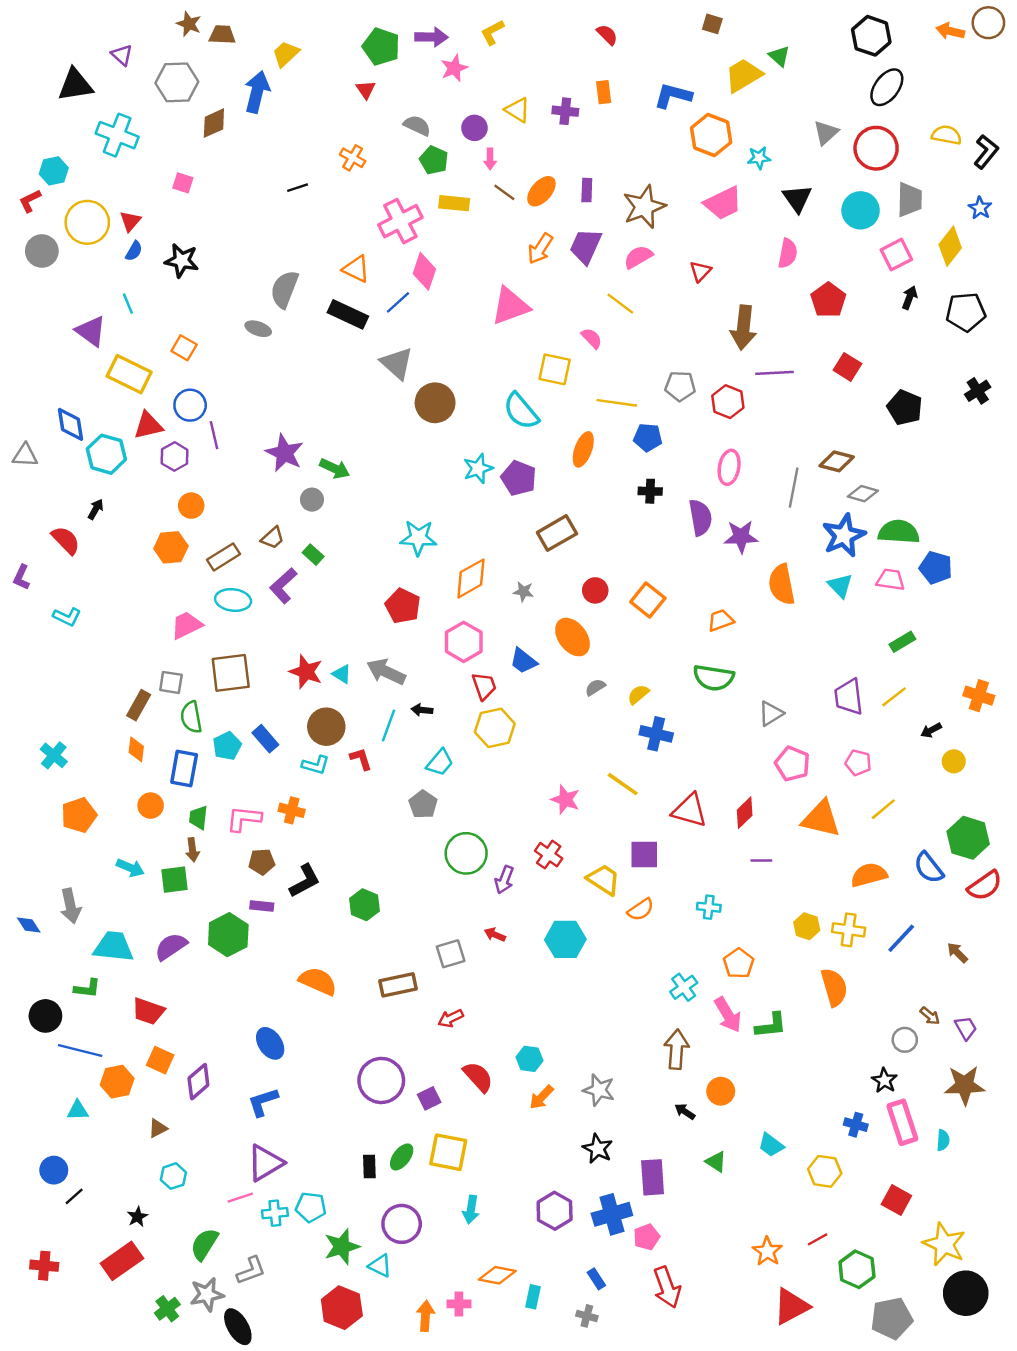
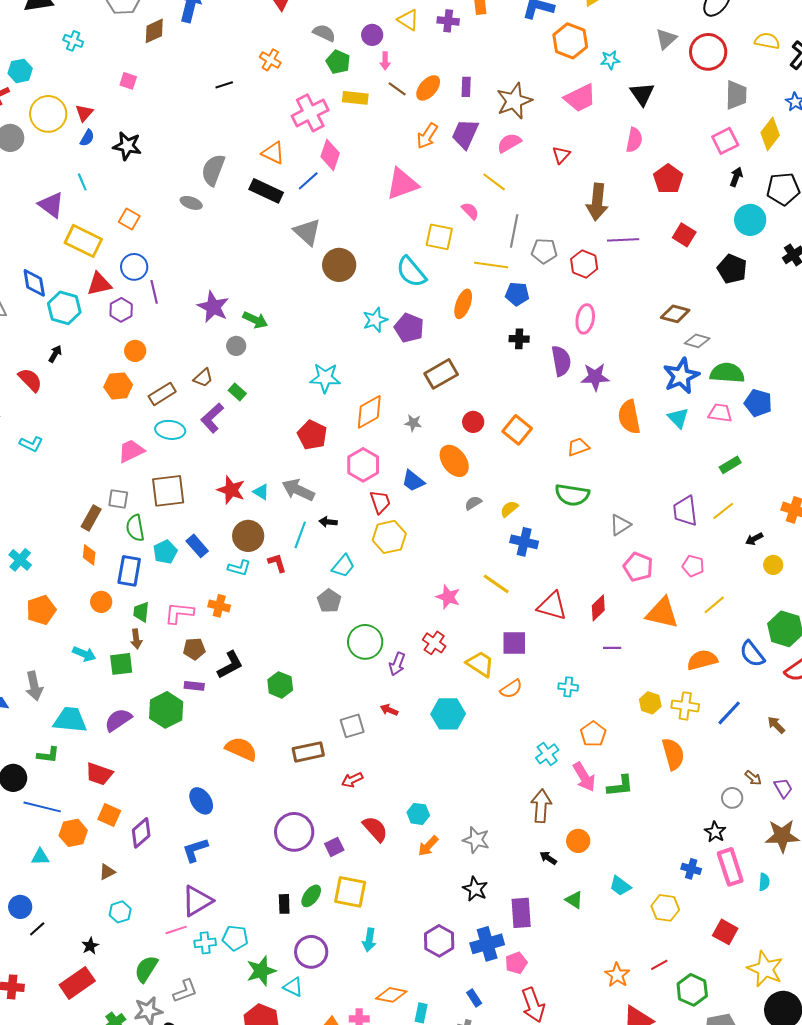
cyan cross: (117, 135) -> (73, 41), size x0.6
cyan circle: (861, 210) -> (750, 220), moved
gray line: (794, 488) -> (514, 231), moved

